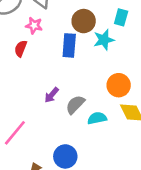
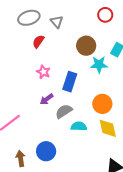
pink star: (34, 25) -> (43, 72), moved
blue rectangle: (69, 45) -> (70, 82), moved
red semicircle: (21, 49) -> (38, 41), moved

